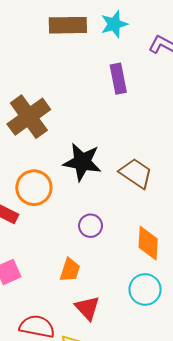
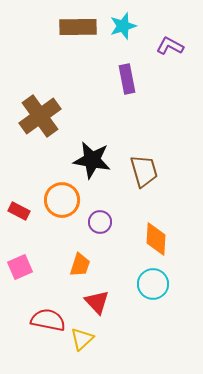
brown trapezoid: (136, 173) -> (144, 171), turned 40
orange circle: (34, 188) -> (62, 200), moved

